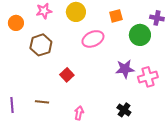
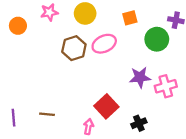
brown hexagon: (41, 45) -> (74, 48), moved
red square: (67, 75) -> (106, 106), moved, size x1.5
black cross: (124, 110) -> (139, 123), turned 32

